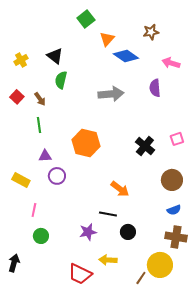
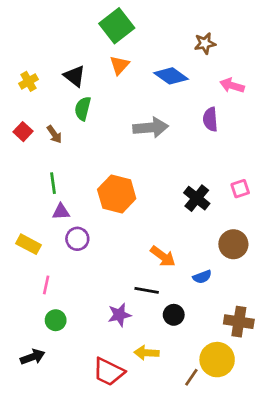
green square: (86, 19) -> (117, 26), size x1.4
orange triangle: (107, 39) -> (119, 65), moved
green line: (39, 125) -> (53, 183), moved
blue semicircle: (174, 210) -> (202, 277), moved
black arrow: (14, 263) -> (33, 357), moved, turned 54

